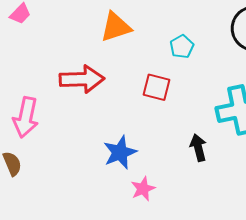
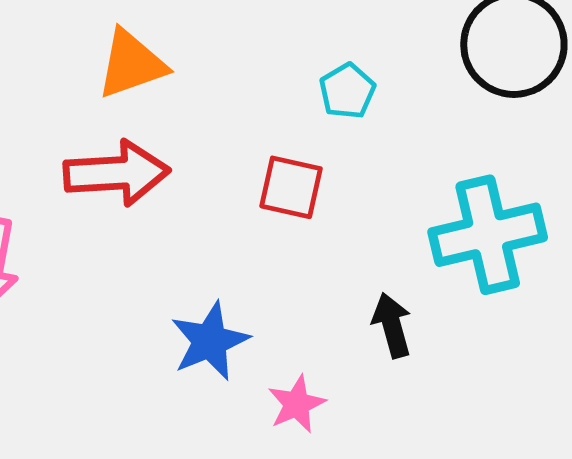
orange triangle: (116, 27) -> (131, 64), moved
pink star: (143, 189) -> (297, 404), moved

